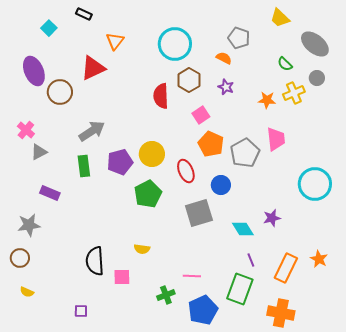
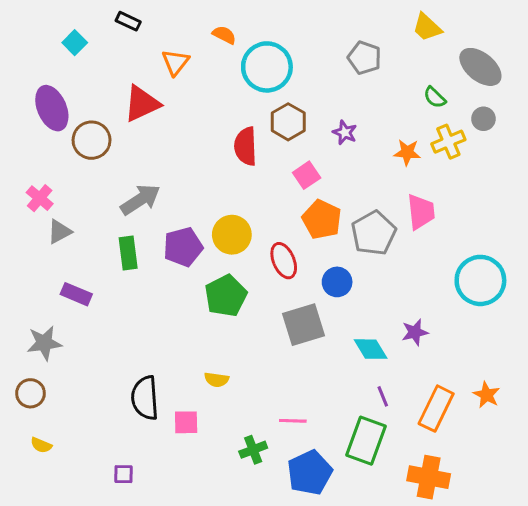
orange semicircle: (224, 58) -> (224, 35), moved

